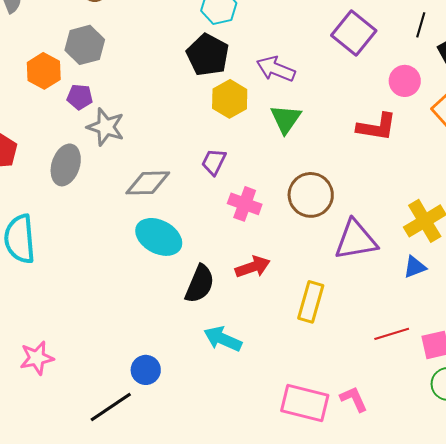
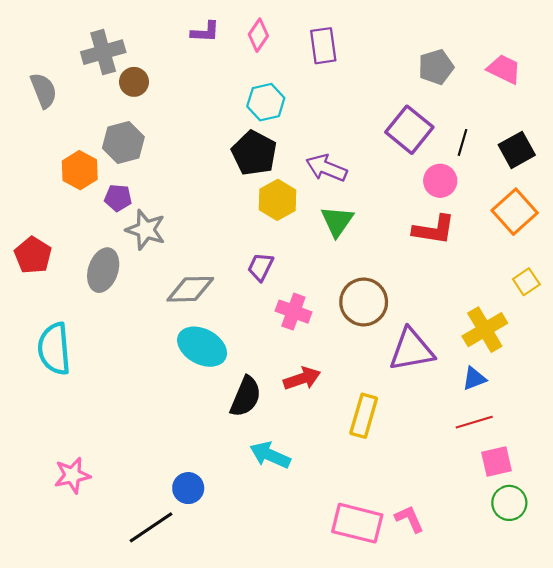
black line: (421, 25) -> (463, 142), moved
pink circle: (405, 81) -> (440, 181), moved
red line: (392, 334) -> (474, 422), moved

